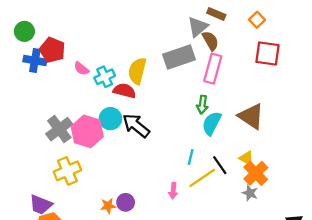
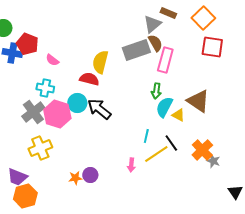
orange square: (257, 20) -> (203, 18), size x1.6
brown semicircle: (210, 41) -> (155, 43), moved
cyan cross: (105, 77) -> (45, 88), moved, turned 36
yellow triangle: (246, 158) -> (178, 115), moved
gray star: (250, 193) -> (213, 161), moved

